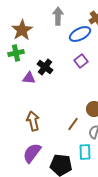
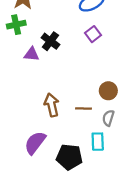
brown arrow: (33, 121) -> (52, 105), moved
brown line: (73, 124) -> (84, 108), turned 56

